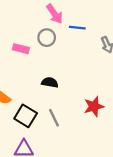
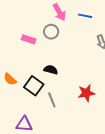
blue line: (77, 28) -> (85, 16), moved
black square: (26, 116) -> (34, 86), moved

